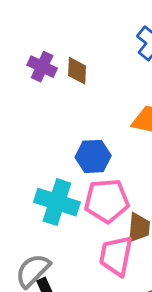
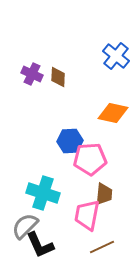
pink pentagon: (107, 201) -> (90, 159), moved
cyan cross: (57, 202) -> (43, 193), moved

